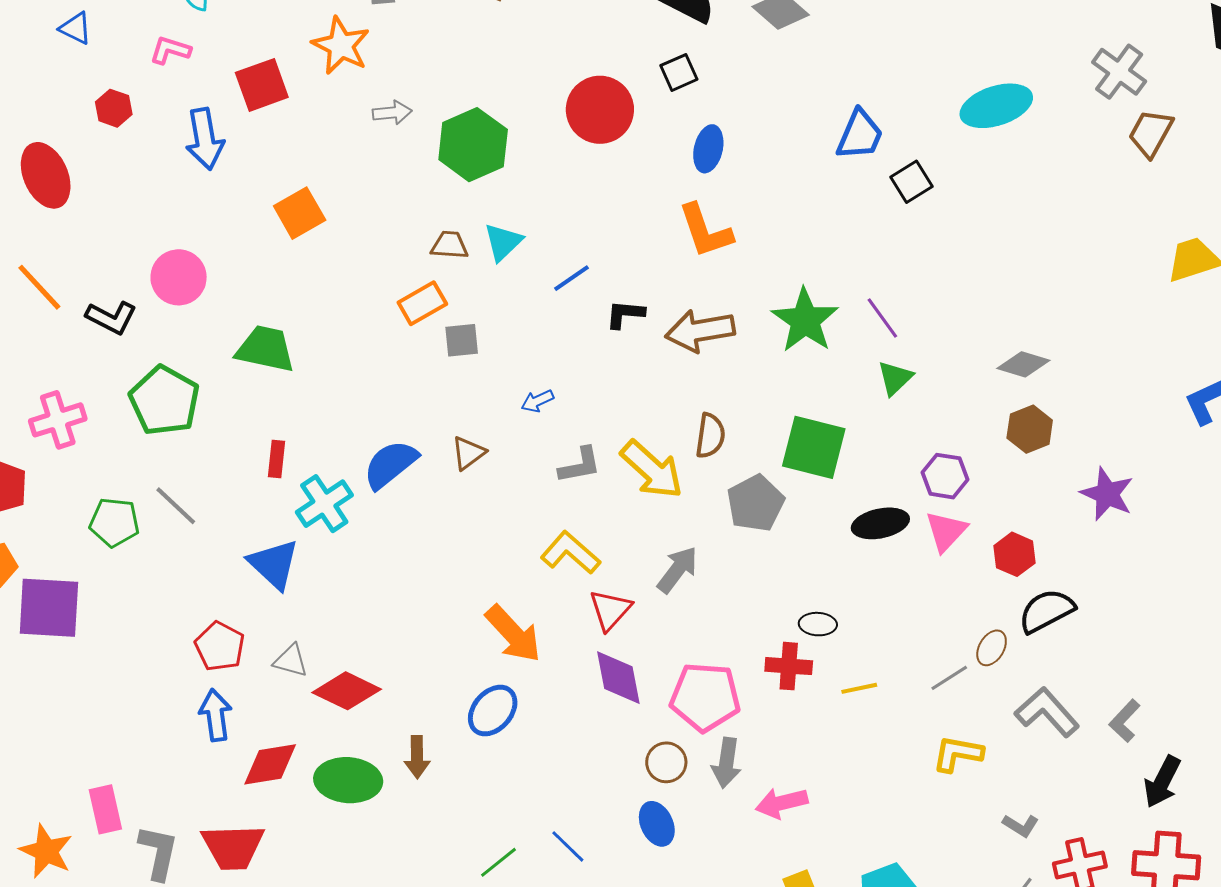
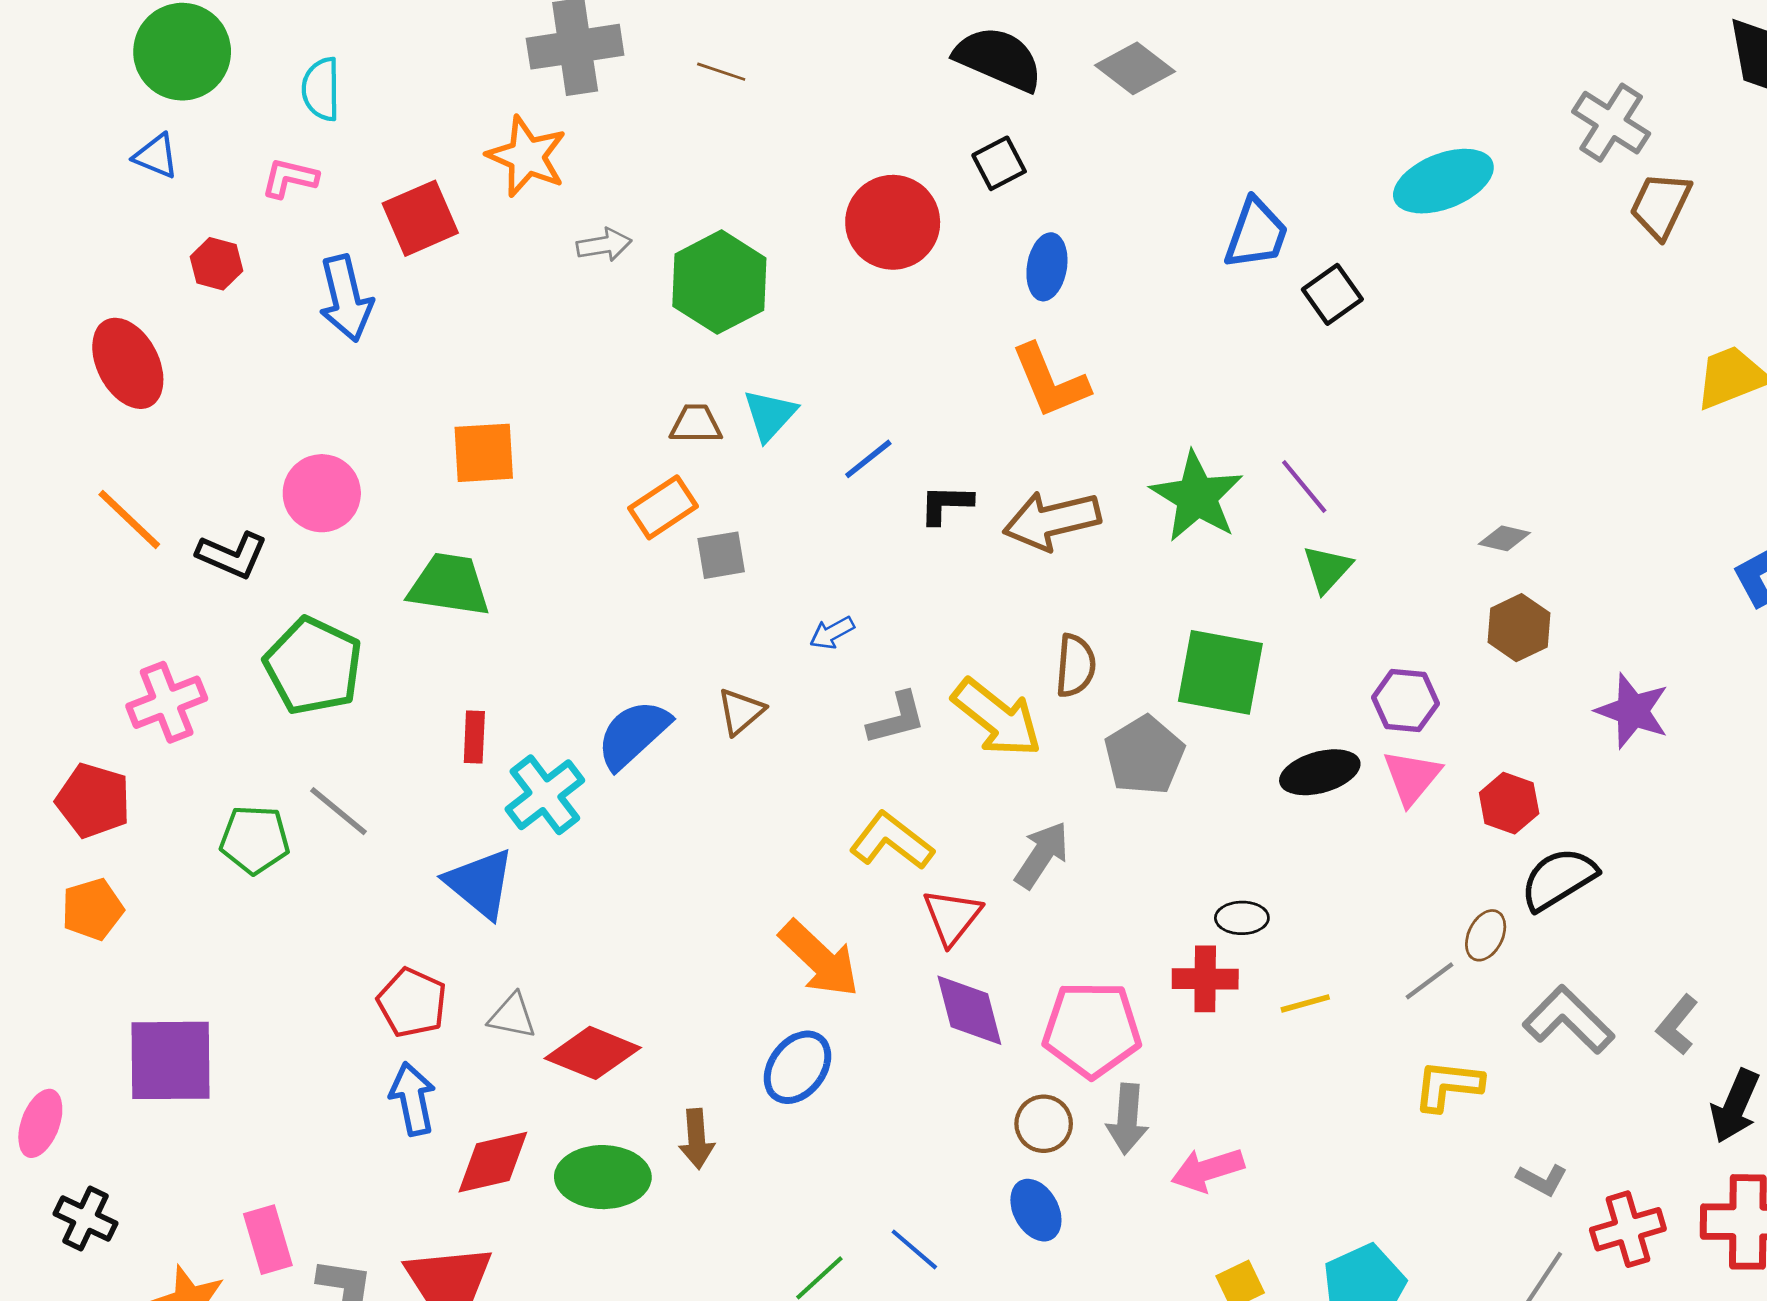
orange square: (300, 213) -> (484, 453), moved, turned 30
gray diamond: (1023, 364) -> (1504, 538), size x0.7
purple square: (49, 608) -> (171, 1060), moved

